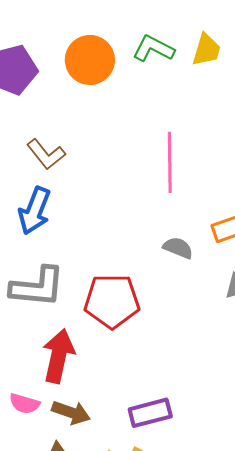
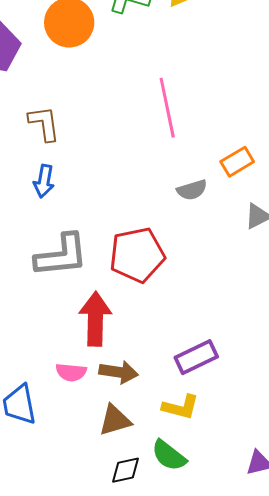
brown L-shape: (46, 154) -> (44, 123), turned -138
blue arrow: (35, 211) -> (44, 181), size x0.7
gray semicircle: (178, 248) -> (192, 190), turned 152

